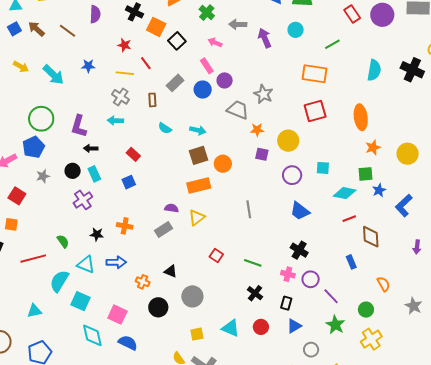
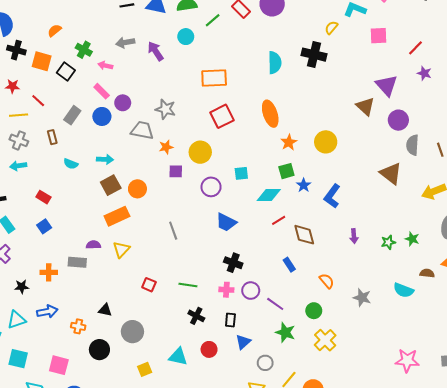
green cross: (207, 13) -> (84, 50), moved
green line: (332, 44) -> (213, 20), moved
gray rectangle: (163, 229) -> (77, 262), moved, turned 48
cyan triangle: (86, 264) -> (16, 320), turned -30

